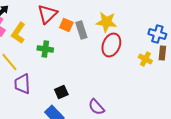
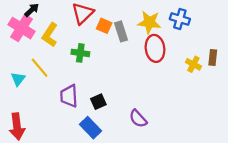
blue cross: (157, 34) -> (180, 19), moved
red ellipse: (111, 45) -> (155, 48), turned -30
purple trapezoid: (22, 84) -> (69, 96), moved

